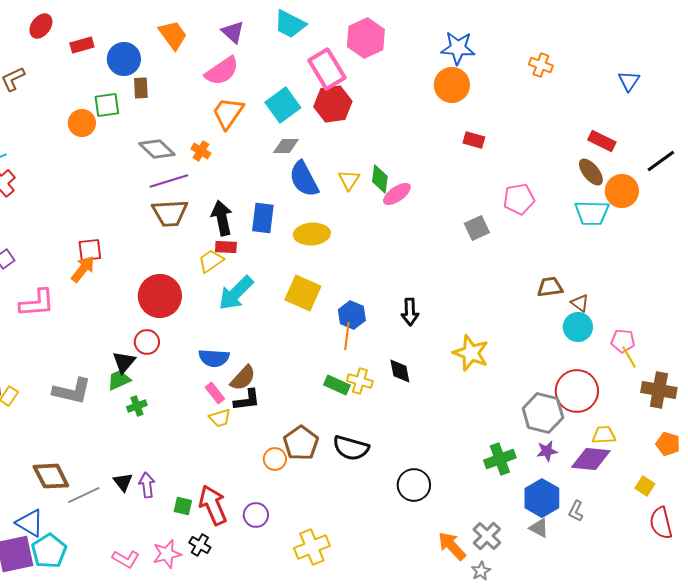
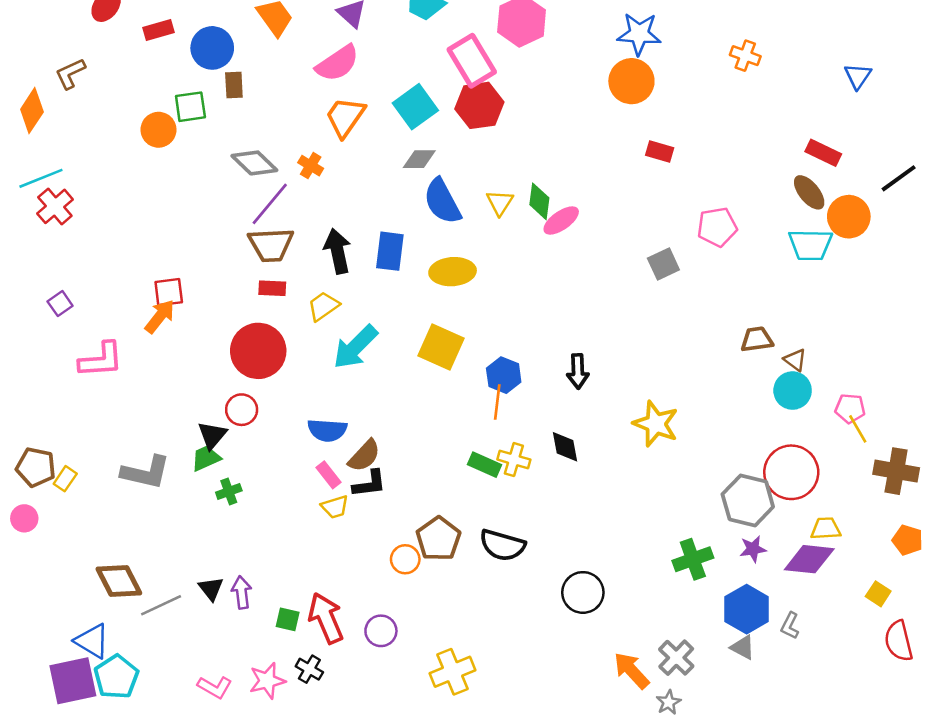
purple line: (169, 181) -> (270, 204), turned -33
red rectangle: (226, 247) -> (272, 288), moved

